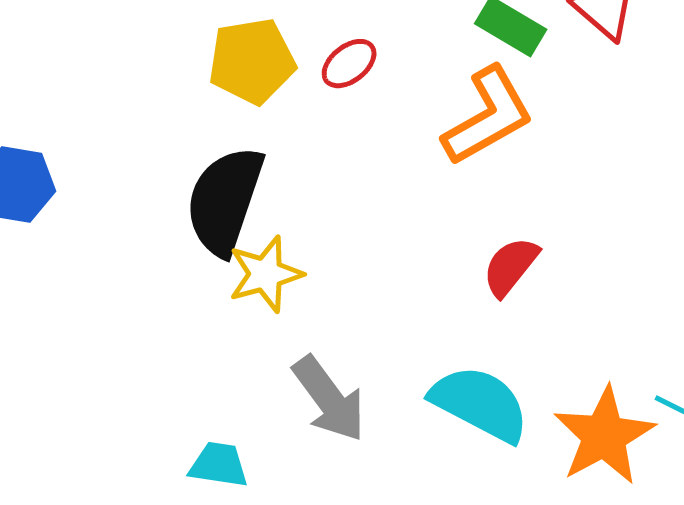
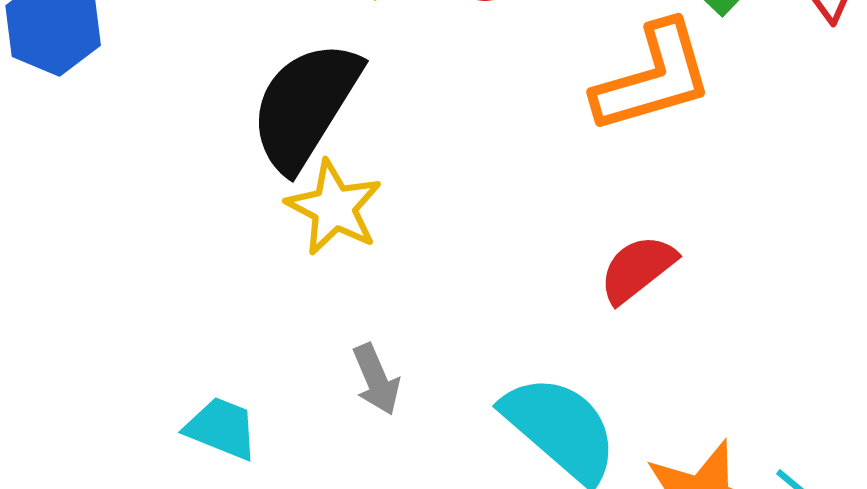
yellow star: (265, 274) -> (334, 208), turned 30
gray arrow: (329, 399) -> (376, 379), size x0.6

